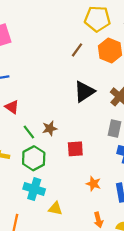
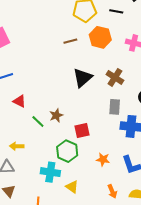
brown line: (77, 50) -> (70, 41), turned 48
green hexagon: (34, 158) -> (67, 151), moved
yellow triangle: (55, 209) -> (72, 187), turned 32

